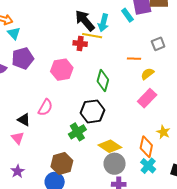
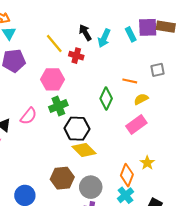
black arrow: (85, 21) -> (85, 32), size x0.7
yellow line: (92, 36) -> (54, 44), moved, turned 30
green diamond: (103, 81) -> (106, 98), moved
green cross: (77, 132) -> (58, 106), moved
yellow diamond: (110, 146) -> (84, 150), moved
brown hexagon: (62, 164) -> (62, 178), moved

